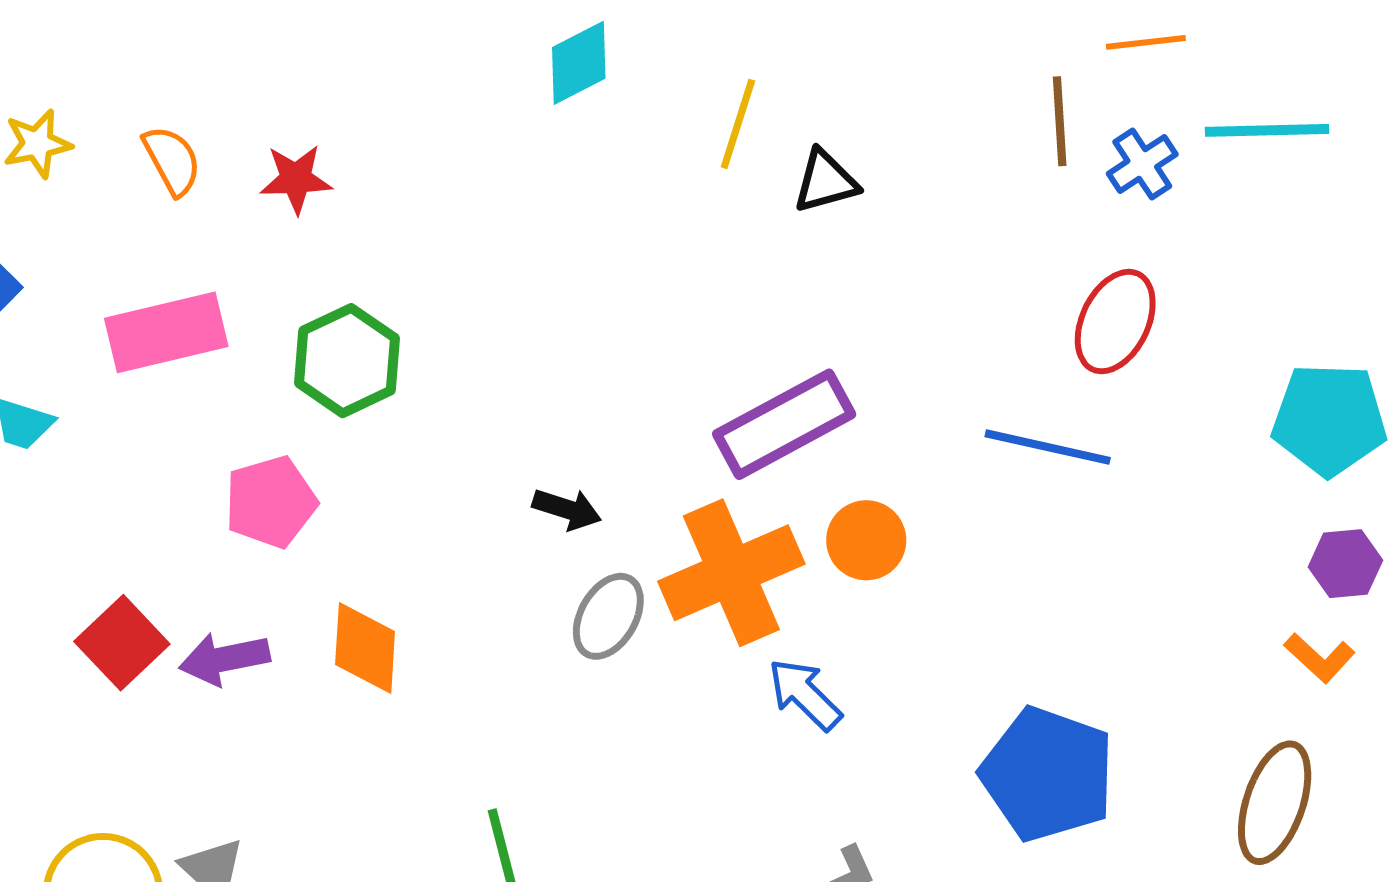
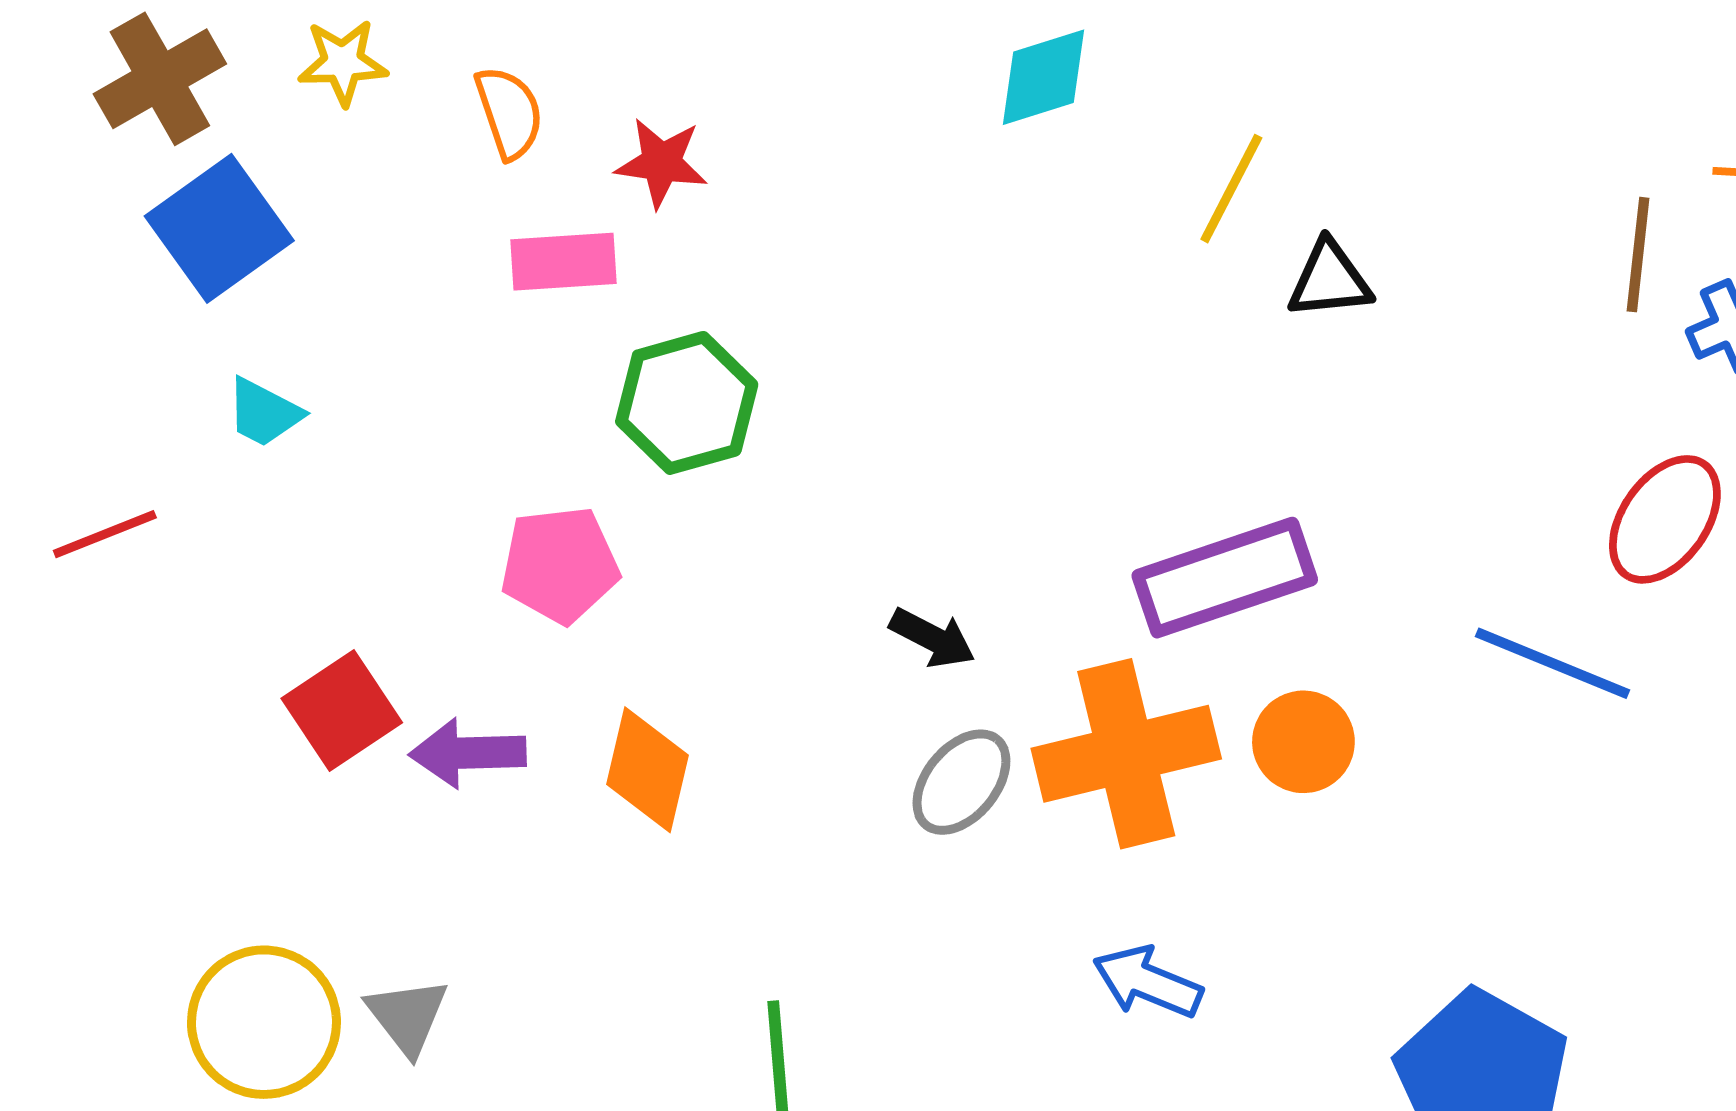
pink rectangle: (166, 332) -> (563, 262), moved, size x0.7
blue arrow: (805, 694) -> (1147, 982), moved, turned -32

